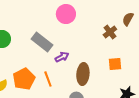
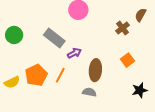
orange square: (115, 64) -> (128, 60), turned -32
orange line: (48, 79) -> (60, 75), turned 49

